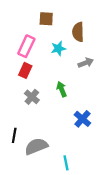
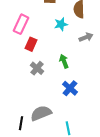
pink rectangle: (26, 46) -> (21, 24), moved
blue cross: (82, 119) -> (70, 88), moved
black line: (14, 135) -> (21, 123), moved

